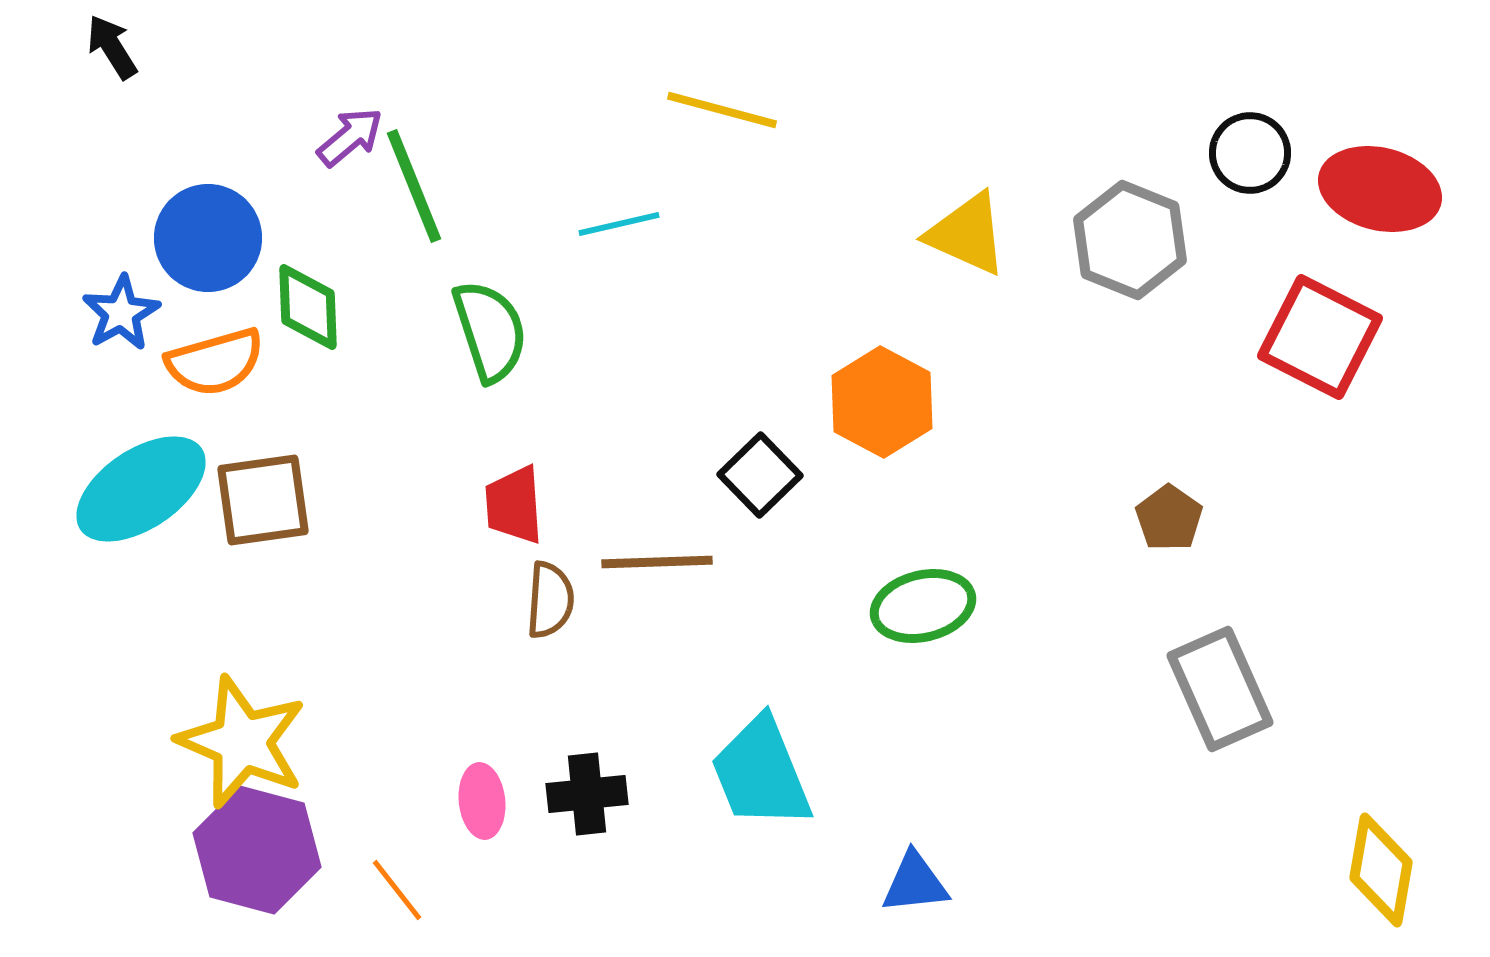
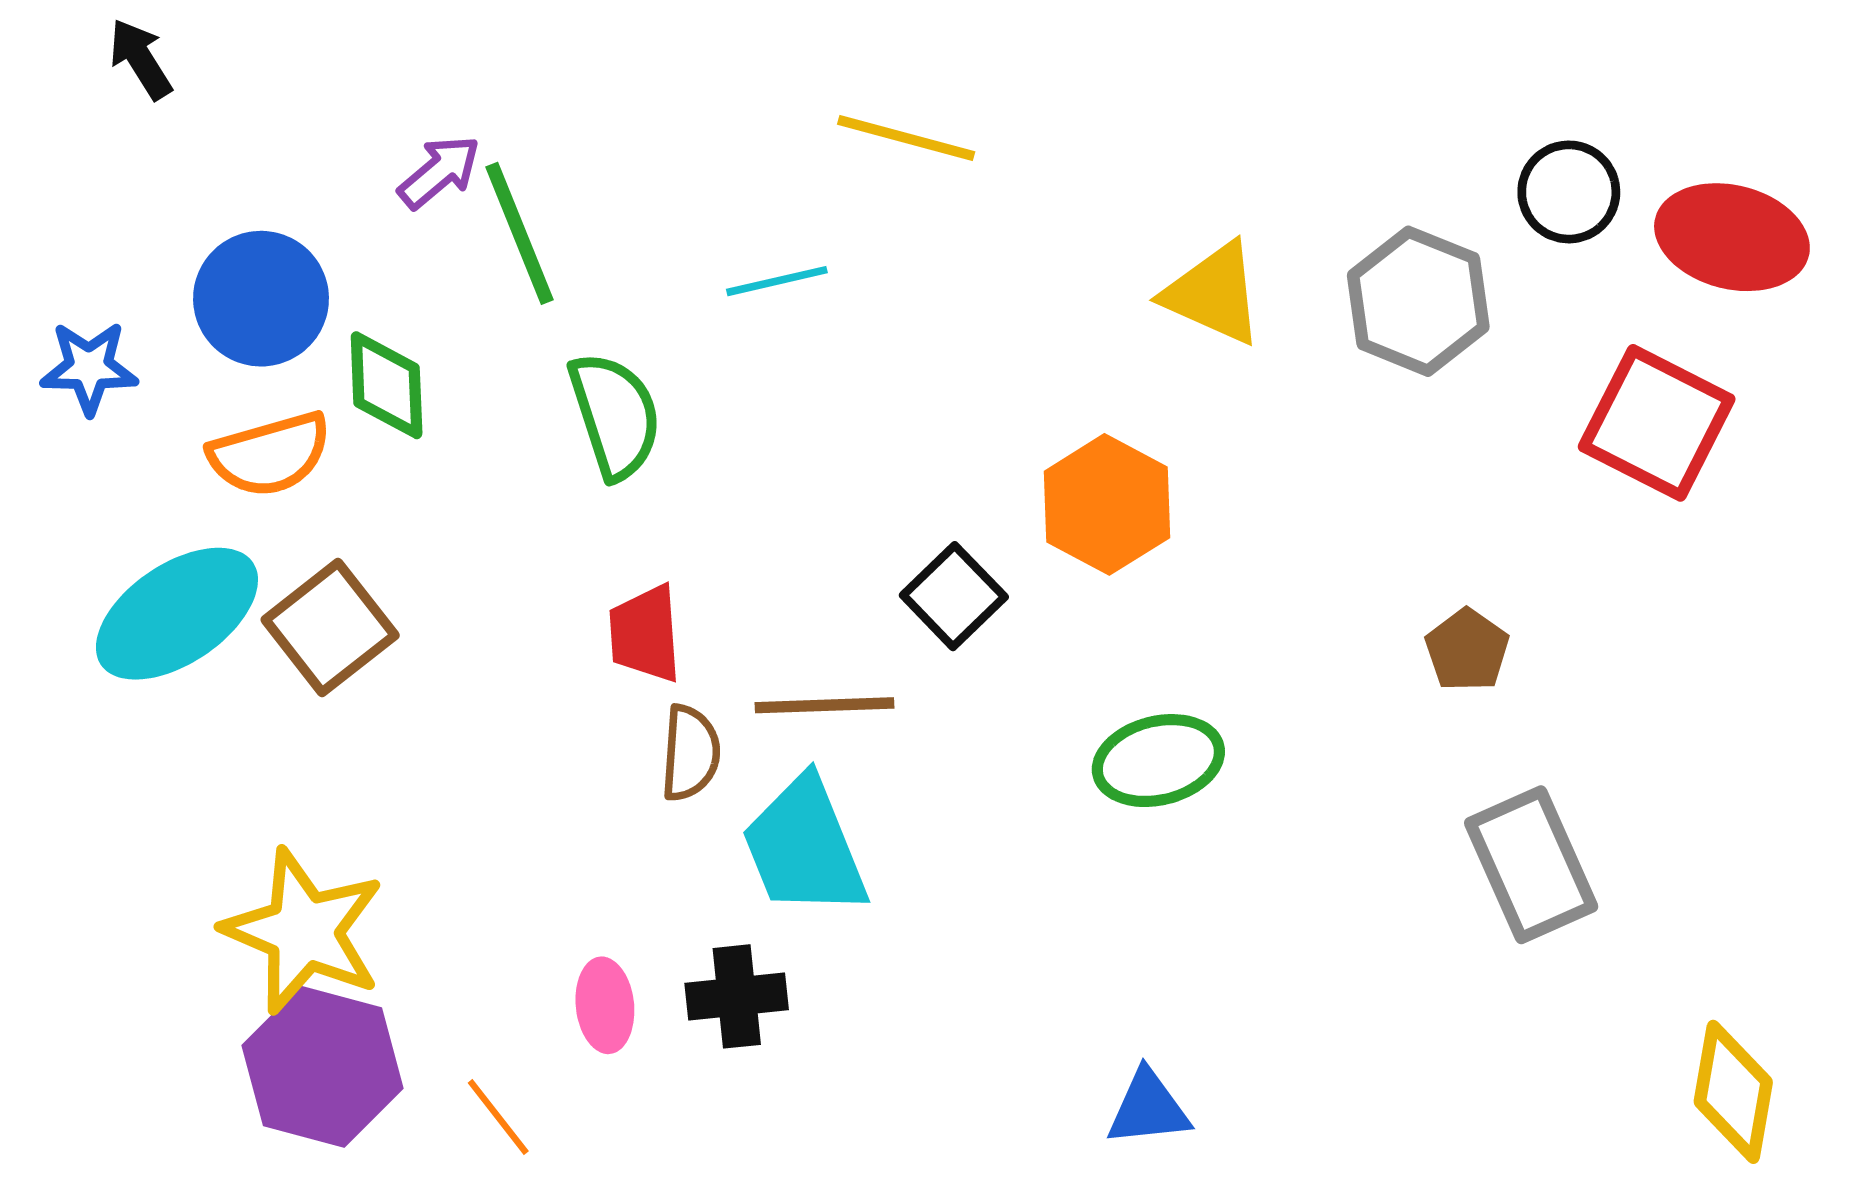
blue star: (121, 313) -> (89, 368), moved, turned 30
brown square: (263, 500) -> (330, 627), turned -30
cyan trapezoid: (761, 773) -> (804, 847), moved

